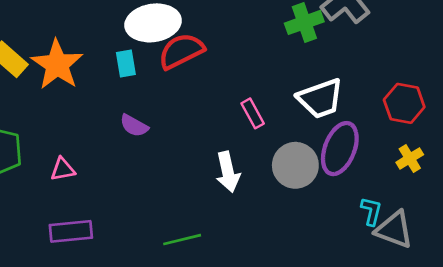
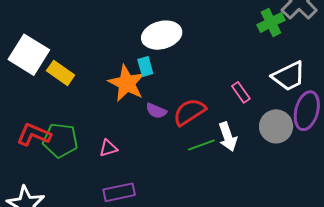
red semicircle: (181, 51) -> (189, 112), moved
orange star: (57, 65) -> (127, 83), moved
green line: (182, 240) -> (201, 145), moved

